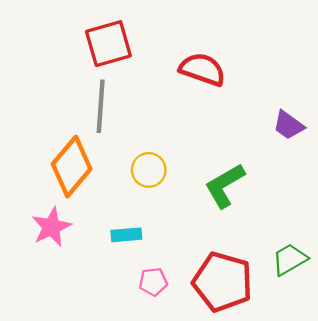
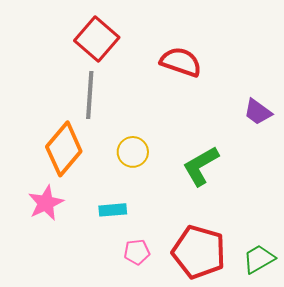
red square: (108, 44) -> (97, 39), turned -33
green trapezoid: (290, 259) -> (259, 259), moved

